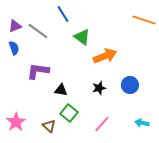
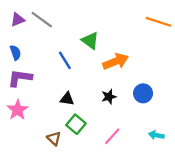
blue line: (63, 14) -> (65, 60), moved
purple triangle: (15, 26) -> (18, 20), moved
gray line: (38, 31) -> (42, 20), moved
purple L-shape: (38, 71) -> (20, 78), moved
pink star: (16, 122) -> (18, 110), moved

